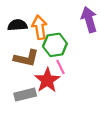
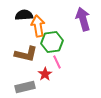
black semicircle: (17, 25) -> (24, 15), moved
red star: (47, 80) -> (45, 74), size x0.6

